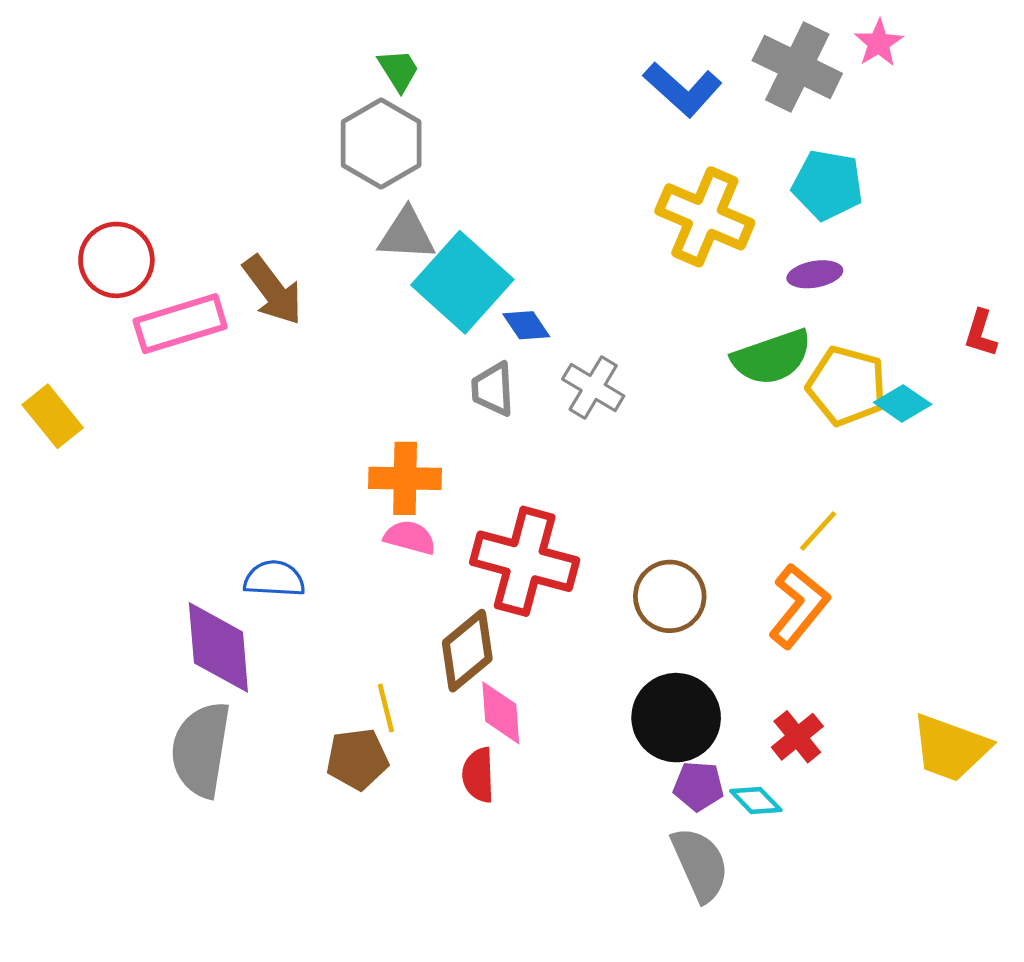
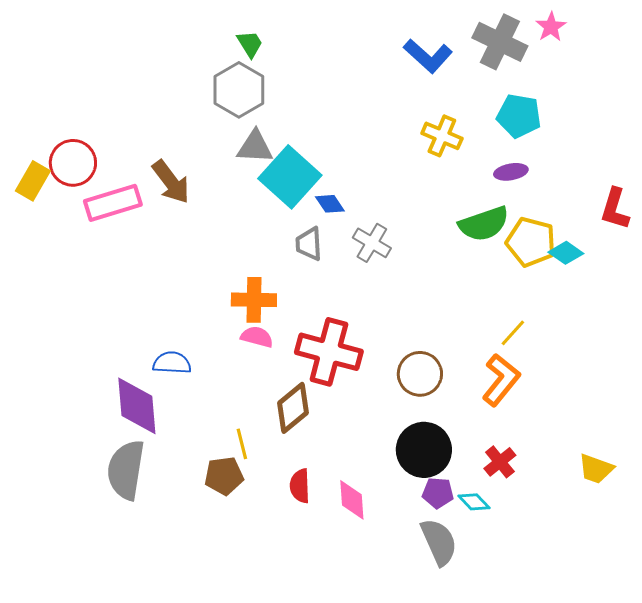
yellow cross: (705, 217) -> (442, 136), size x0.7
red L-shape: (981, 333) -> (615, 209), size x1.4
yellow rectangle: (53, 416) -> (33, 181), moved, turned 69
pink diamond: (501, 713) -> (352, 500), moved
yellow trapezoid: (950, 748) -> (596, 469), size x0.7

